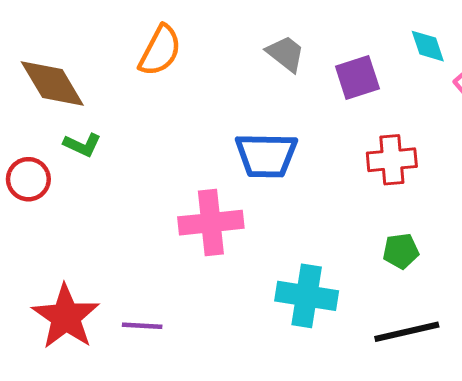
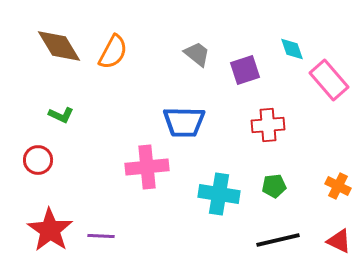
brown diamond: (52, 83) -> (59, 46), moved
red circle: (28, 179) -> (38, 160), moved
cyan cross: (307, 296) -> (219, 194), moved

